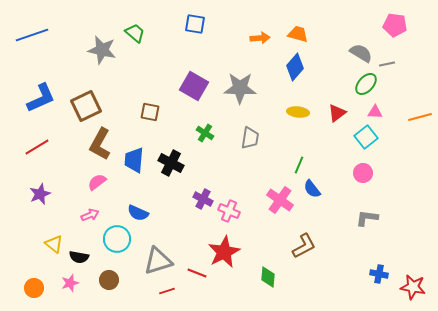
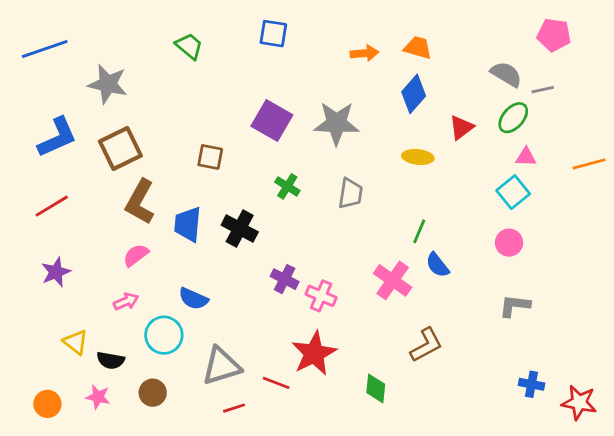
gray star: (102, 50) -> (108, 84), moved
red triangle: (337, 113) -> (461, 128), moved
pink star: (70, 283) -> (98, 397), turned 30

